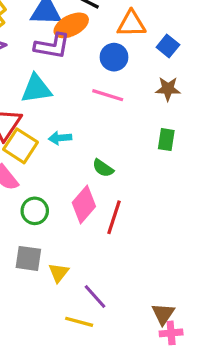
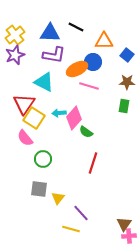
orange ellipse: (71, 25) -> (77, 69), moved
cyan triangle: (36, 89) -> (44, 82), turned 35
green rectangle: (166, 140) -> (124, 106), moved
pink diamond: (84, 205) -> (74, 118), moved

